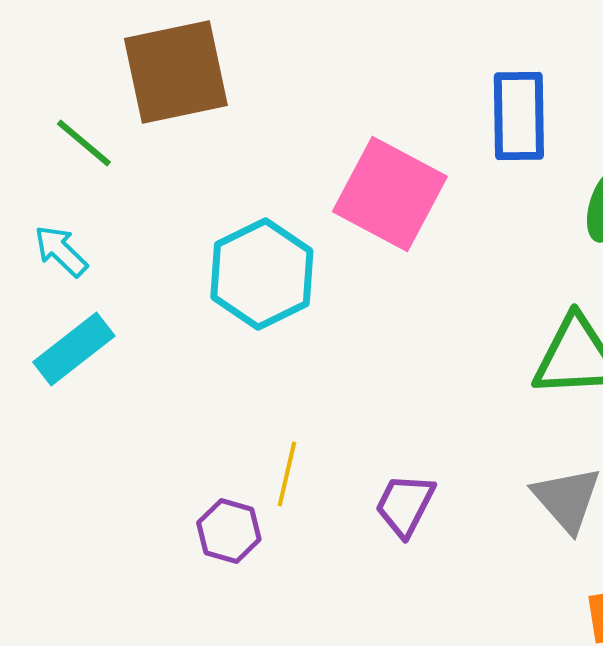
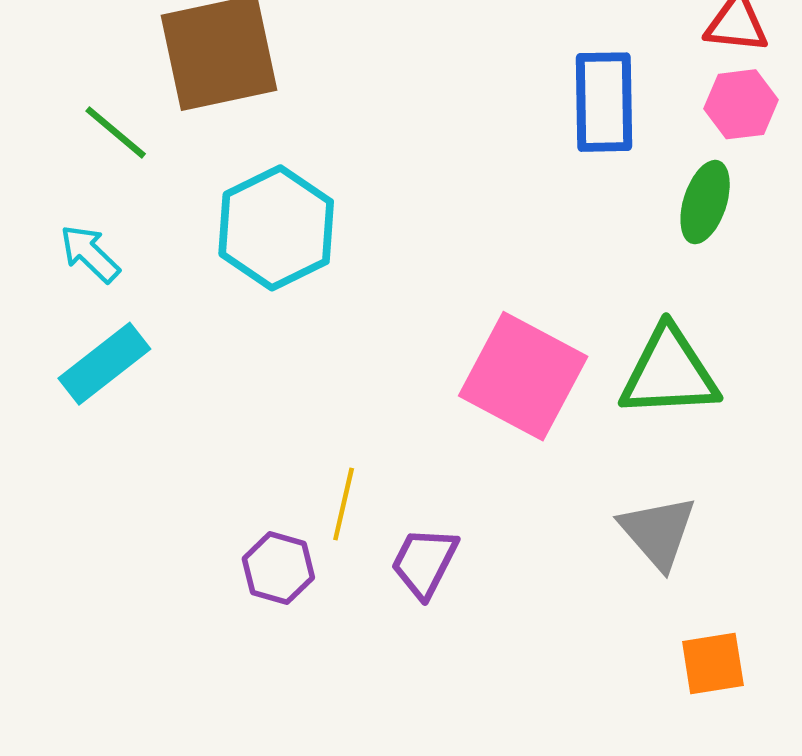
pink square: (390, 194) -> (523, 376), moved
cyan hexagon: (262, 274) -> (276, 228), moved
purple trapezoid: (405, 505) -> (424, 562), moved

